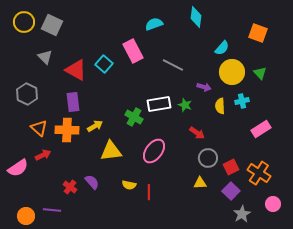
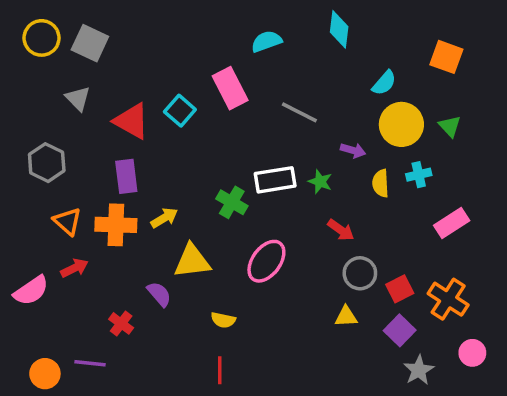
purple semicircle: (92, 182) -> (159, 294), moved
red line: (149, 192) -> (220, 370), moved

